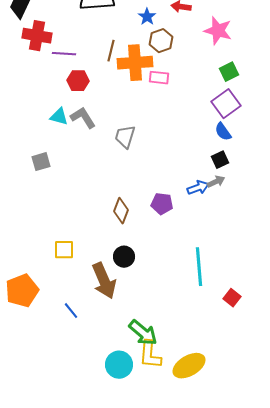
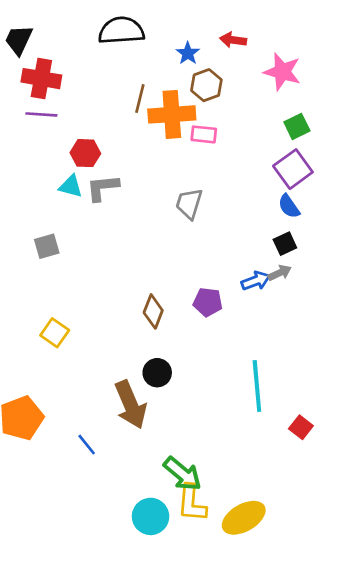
purple line: (64, 54) -> (41, 114), moved
red hexagon: (78, 81) -> (85, 153), moved
gray L-shape: (83, 118) -> (103, 188), turned -64
gray trapezoid: (125, 137) -> (189, 204), moved
yellow square: (64, 250) -> (55, 333), moved, turned 35

